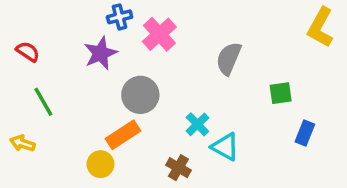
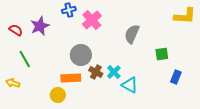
yellow L-shape: (320, 27) -> (185, 16), turned -115
purple star: (100, 53) -> (40, 26), moved
orange rectangle: (123, 135) -> (71, 78), turned 30
brown cross: (178, 168) -> (96, 72), moved

